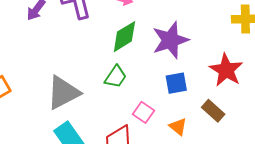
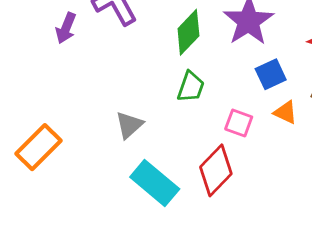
gray triangle: (63, 93) -> (129, 125), size x0.6
orange triangle: (178, 127) -> (285, 112), moved

